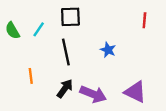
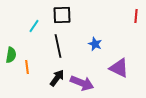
red line: (144, 20) -> (136, 16), moved
green semicircle: (12, 30) -> (11, 55), moved, turned -140
purple triangle: (135, 92) -> (119, 68), moved

